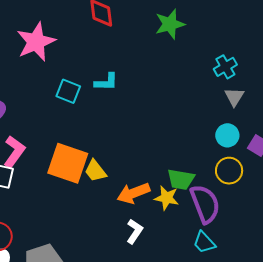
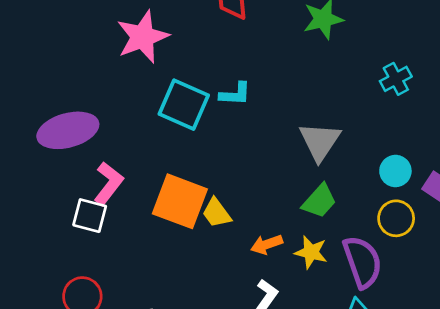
cyan square: (68, 91) -> (184, 105), size x1.5
gray triangle: (234, 97) -> (320, 141), moved, size x1.6
green trapezoid: (181, 179) -> (319, 201), moved, turned -60
orange arrow: (133, 193) -> (267, 244), size x0.7

